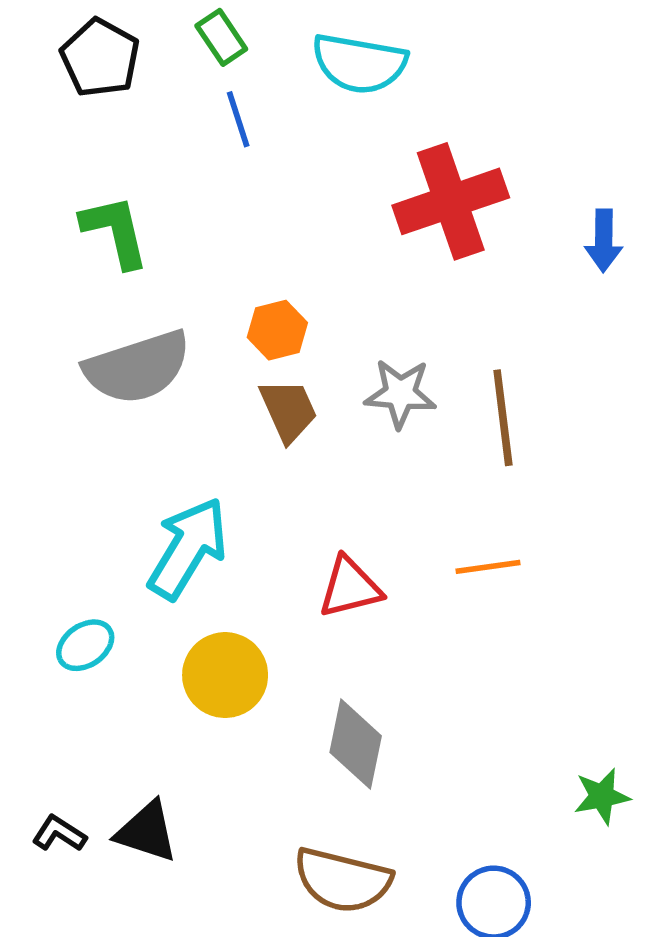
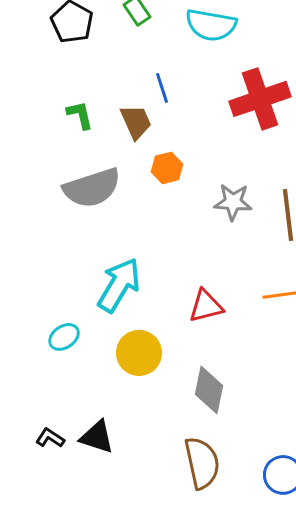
blue line: (238, 119) -> (162, 88), moved
green L-shape: (115, 231) -> (80, 115), size x0.7
brown trapezoid: (288, 410) -> (136, 122), moved
brown semicircle: (343, 880) -> (202, 463), turned -116

